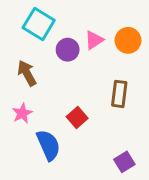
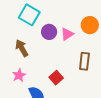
pink triangle: (94, 40) -> (67, 34), moved

